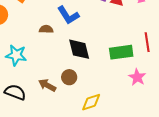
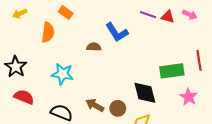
black diamond: (79, 49) -> (145, 93), moved
brown circle: (69, 77) -> (118, 108), moved

